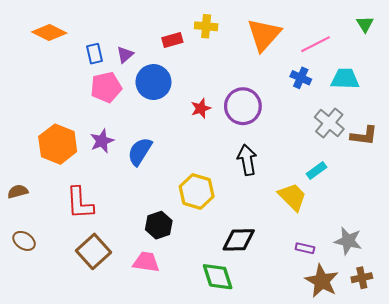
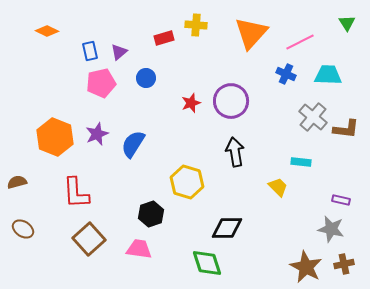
orange diamond: (49, 33) -> (47, 31), size x0.7
blue circle: (153, 82) -> (146, 78), size x0.6
cyan rectangle: (317, 170) -> (301, 162), turned 42
yellow trapezoid: (292, 197) -> (278, 187), size x0.7
purple rectangle: (305, 248) -> (341, 200), moved

